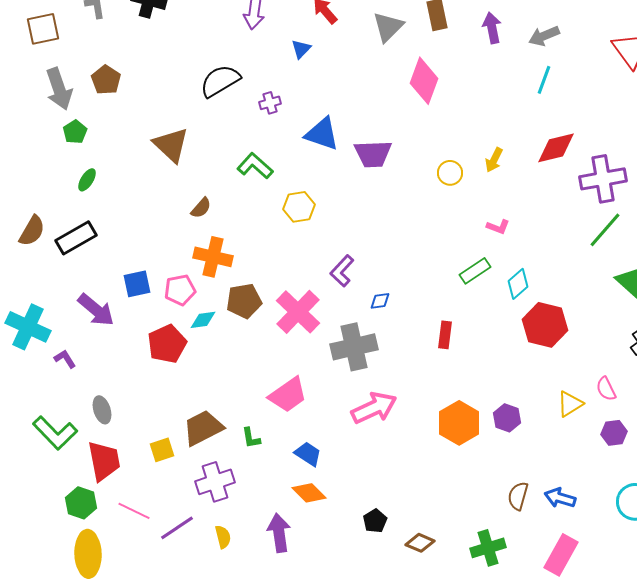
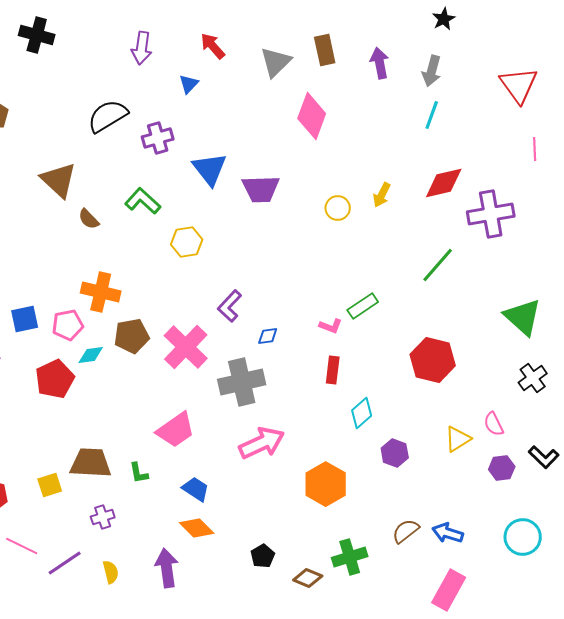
gray arrow: (544, 36) -> (432, 71), turned -52
purple cross: (270, 103) -> (158, 138), size x1.4
blue triangle: (322, 134) -> (210, 169), turned 33
brown semicircle: (201, 208) -> (89, 219), moved, turned 95
pink L-shape: (498, 227) -> (331, 326), moved
green line: (605, 230) -> (438, 265), moved
cyan diamond: (518, 284) -> (362, 413), moved
orange hexagon: (459, 423) -> (326, 484), moved
brown trapezoid: (203, 428) -> (91, 463), turned 30
purple cross: (215, 482) -> (103, 517), size x0.6
brown semicircle: (518, 496) -> (406, 531), turned 36
green cross: (488, 548) -> (350, 557), moved

